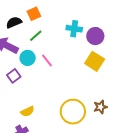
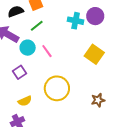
purple circle: (95, 36) -> (95, 16), moved
purple square: (14, 76) -> (20, 72), moved
yellow circle: (73, 112) -> (57, 88), moved

